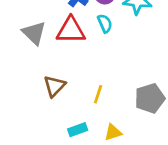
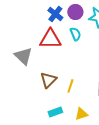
gray triangle: (34, 33) -> (23, 56), moved
brown triangle: (54, 86) -> (48, 80), moved

